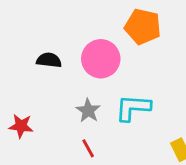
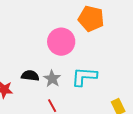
black semicircle: (49, 60) -> (30, 76), moved

